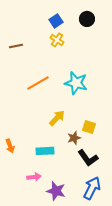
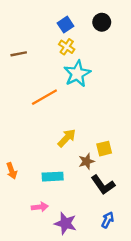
cyan star: (76, 83) -> (77, 74), moved, turned 30
yellow square: (89, 127) -> (104, 149), turned -32
blue arrow: (92, 188) -> (108, 220), size x0.6

